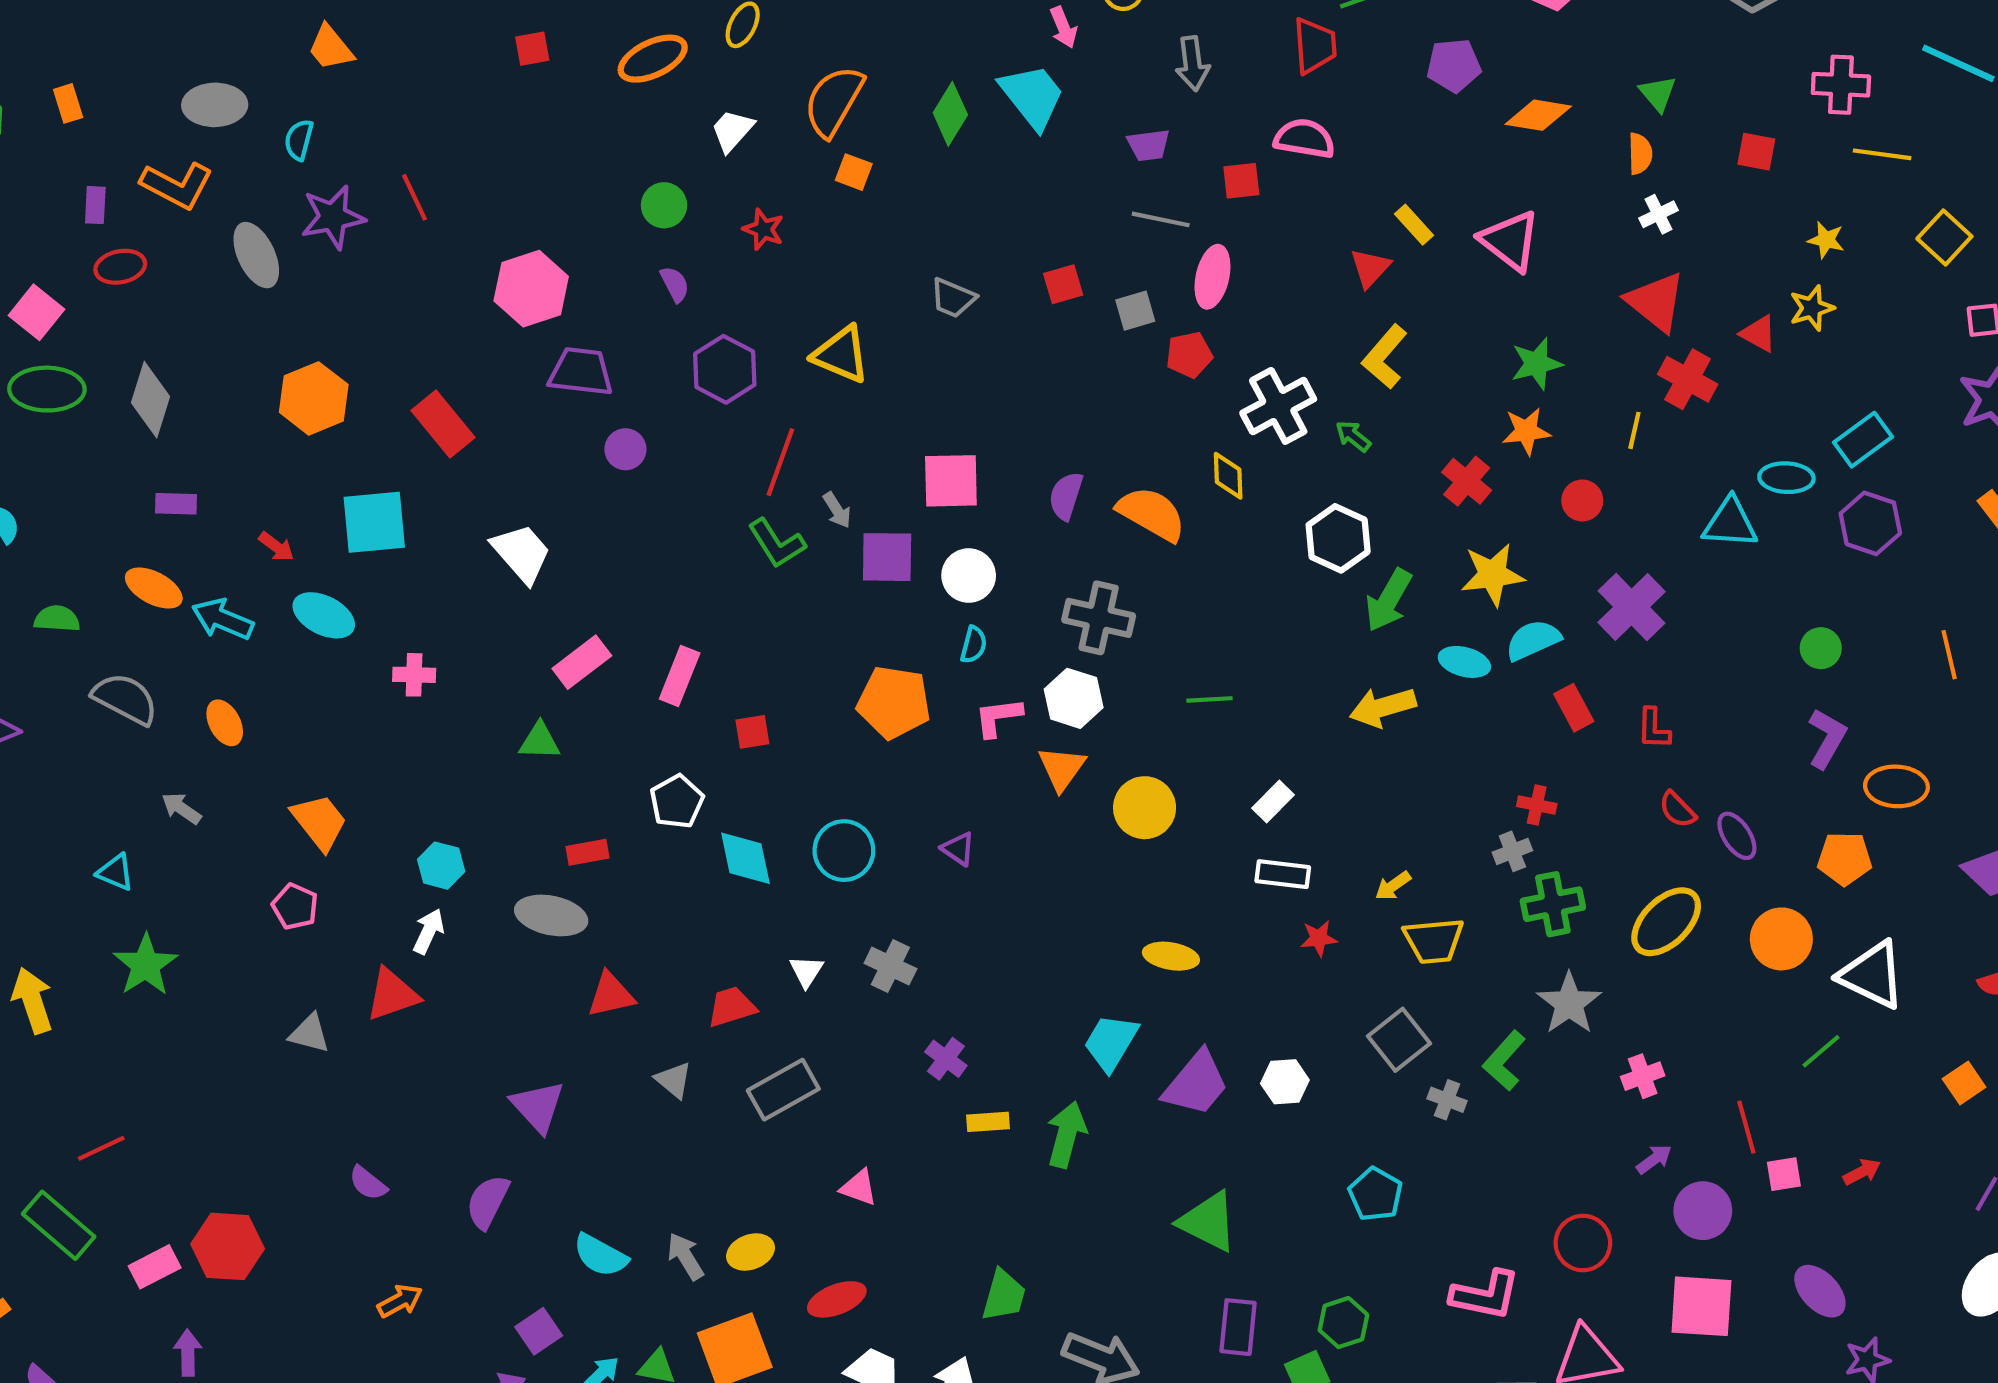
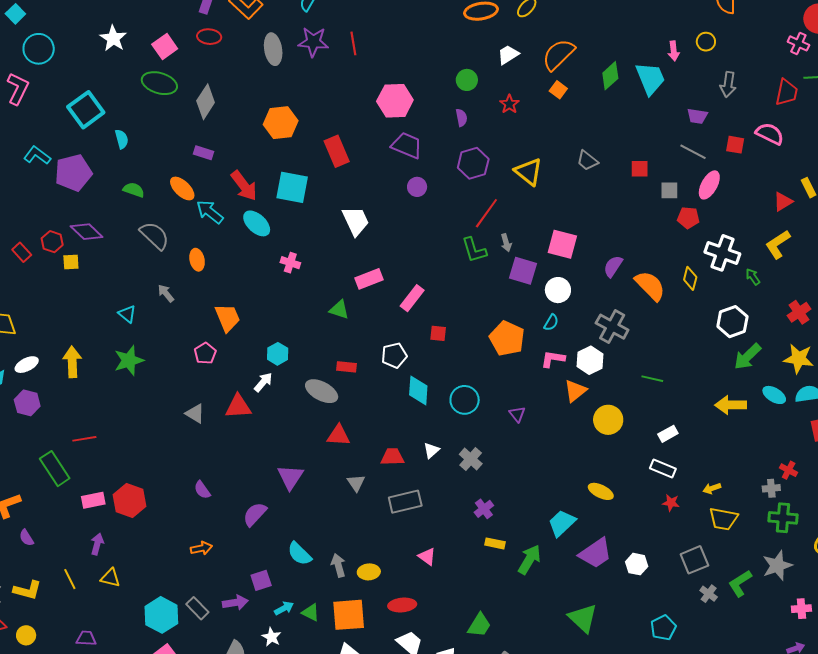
white cross: (1278, 406) -> (722, 253), turned 32
red arrow: (276, 547) -> (244, 186), size x1.8

